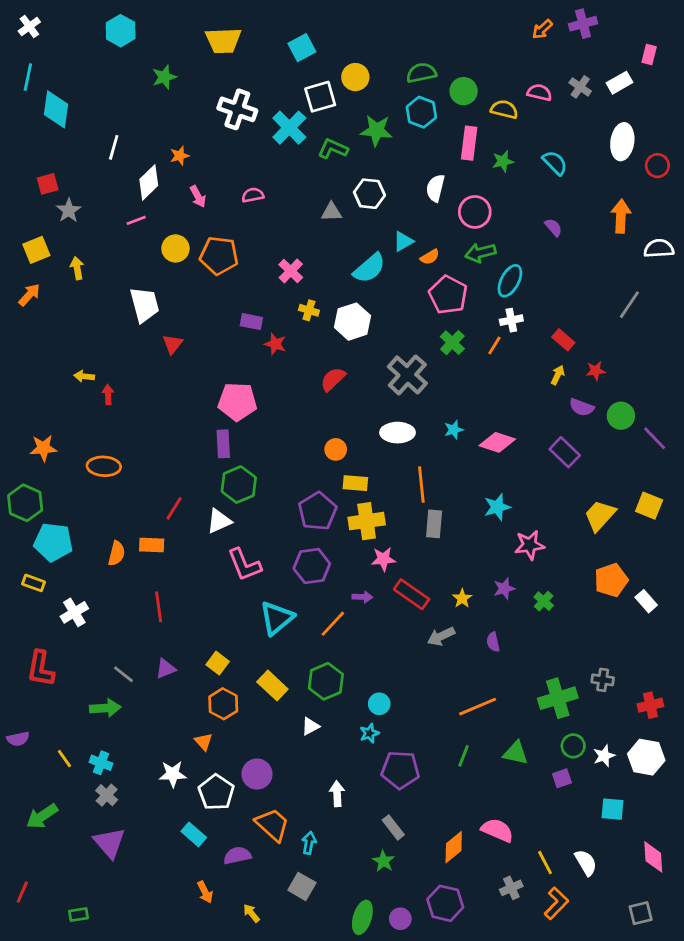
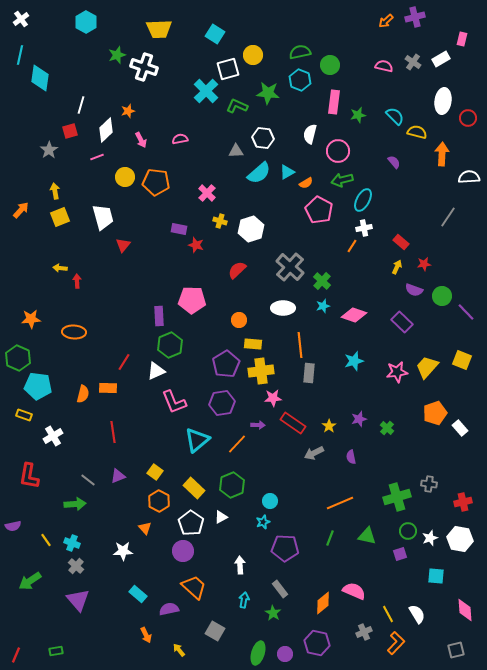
cyan square: (302, 48) -> (215, 34), turned -30
white cross: (237, 109) -> (144, 67), moved
yellow semicircle: (504, 109) -> (417, 132), moved
red square: (48, 184) -> (70, 131), moved
yellow square: (36, 250) -> (60, 217), moved
cyan semicircle: (369, 268) -> (259, 173), moved
green cross: (452, 343) -> (322, 281), moved
pink pentagon: (237, 402) -> (192, 300), moved
pink star: (530, 545) -> (397, 372), moved
white pentagon: (216, 792) -> (191, 523), moved
cyan arrow: (309, 843) -> (244, 600), moved
red line: (22, 892) -> (16, 655), moved

